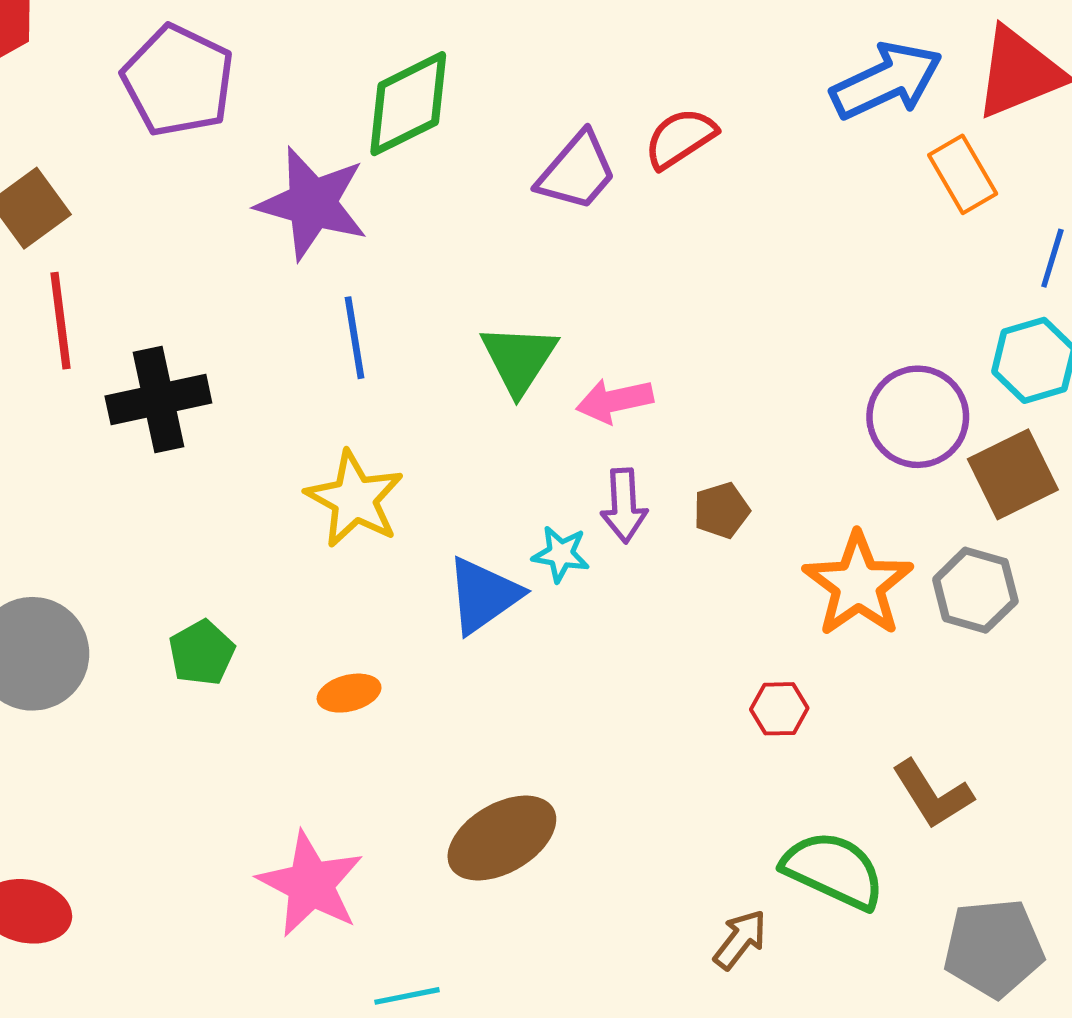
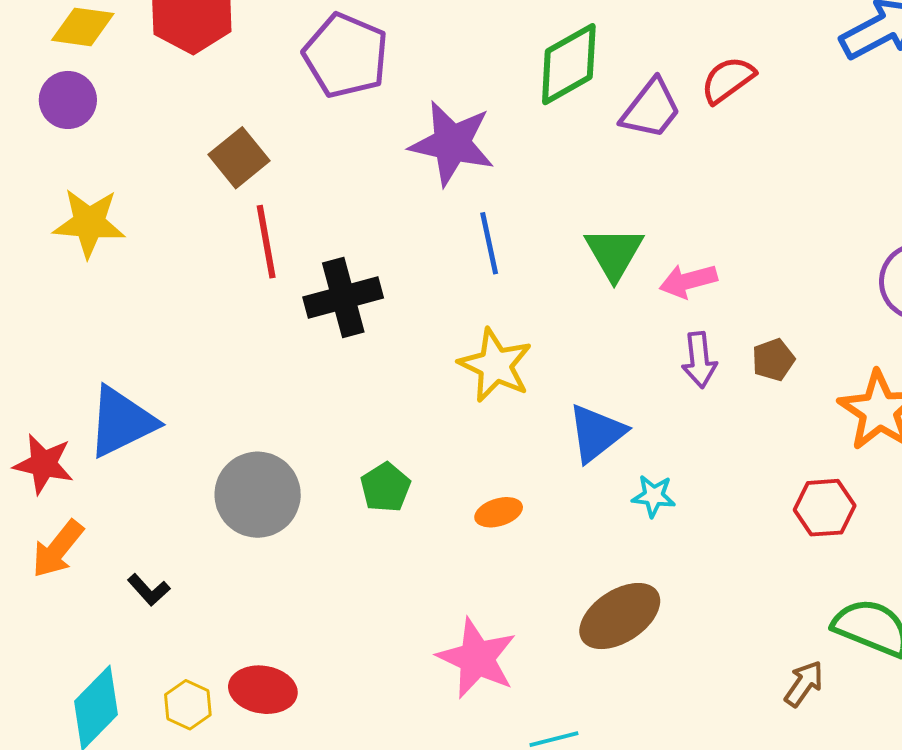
green diamond: (408, 104) -> (569, 64), moved
cyan star: (561, 554) -> (654, 496), moved
red hexagon: (779, 709) -> (825, 508), size x1.4

